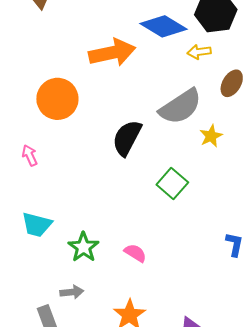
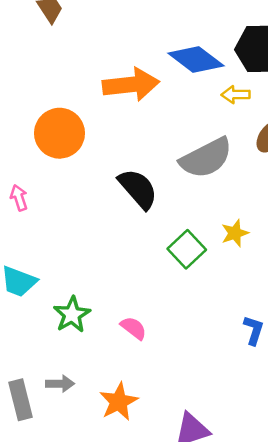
yellow star: (211, 136) -> (235, 233), moved
black semicircle: (127, 138) -> (138, 189), turned 105
gray arrow: (72, 292) -> (60, 384), moved

